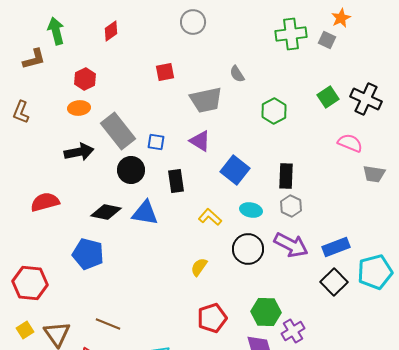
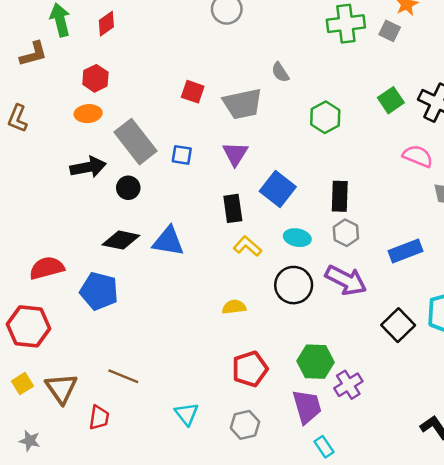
red diamond: (111, 31) -> (106, 24), moved
red square: (165, 72) -> (193, 92), moved, turned 30
purple triangle: (200, 141) -> (235, 154), turned 30
black circle: (131, 170) -> (128, 188), moved, size x0.7
black rectangle: (176, 181) -> (233, 208), moved
red semicircle: (45, 202) -> (47, 268), moved
blue rectangle: (336, 247) -> (405, 251), moved
yellow semicircle: (199, 267) -> (234, 307), turned 48

